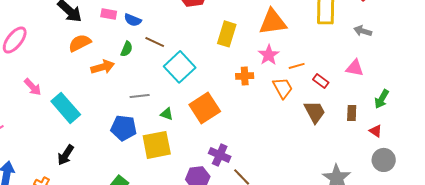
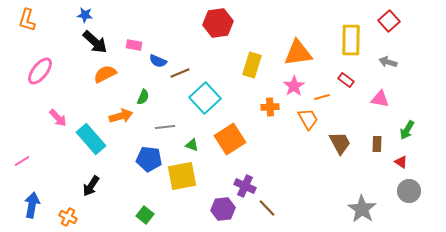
blue semicircle: (133, 20) -> (158, 61), moved
brown line: (155, 42) -> (180, 73), turned -48
green semicircle: (127, 49) -> (143, 97), moved
orange arrow: (103, 67) -> (121, 116), moved
red rectangle: (321, 81) -> (346, 80), moved

